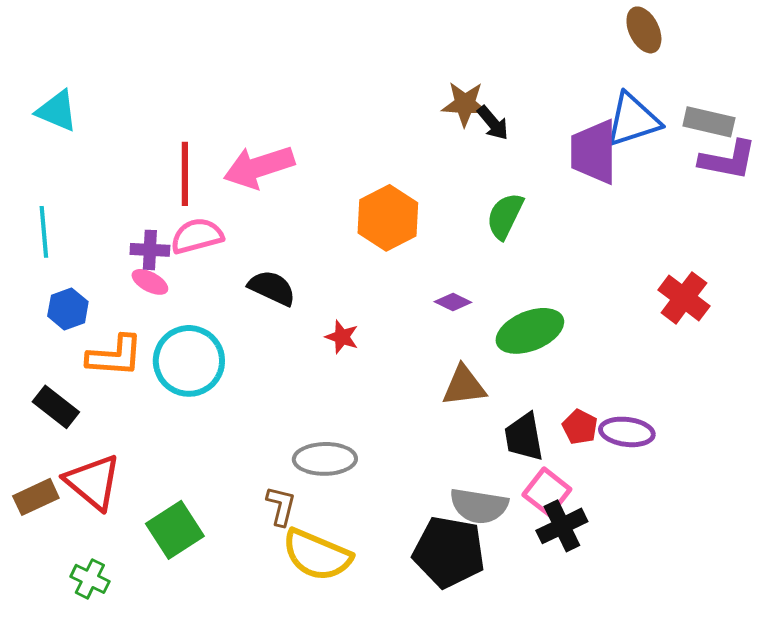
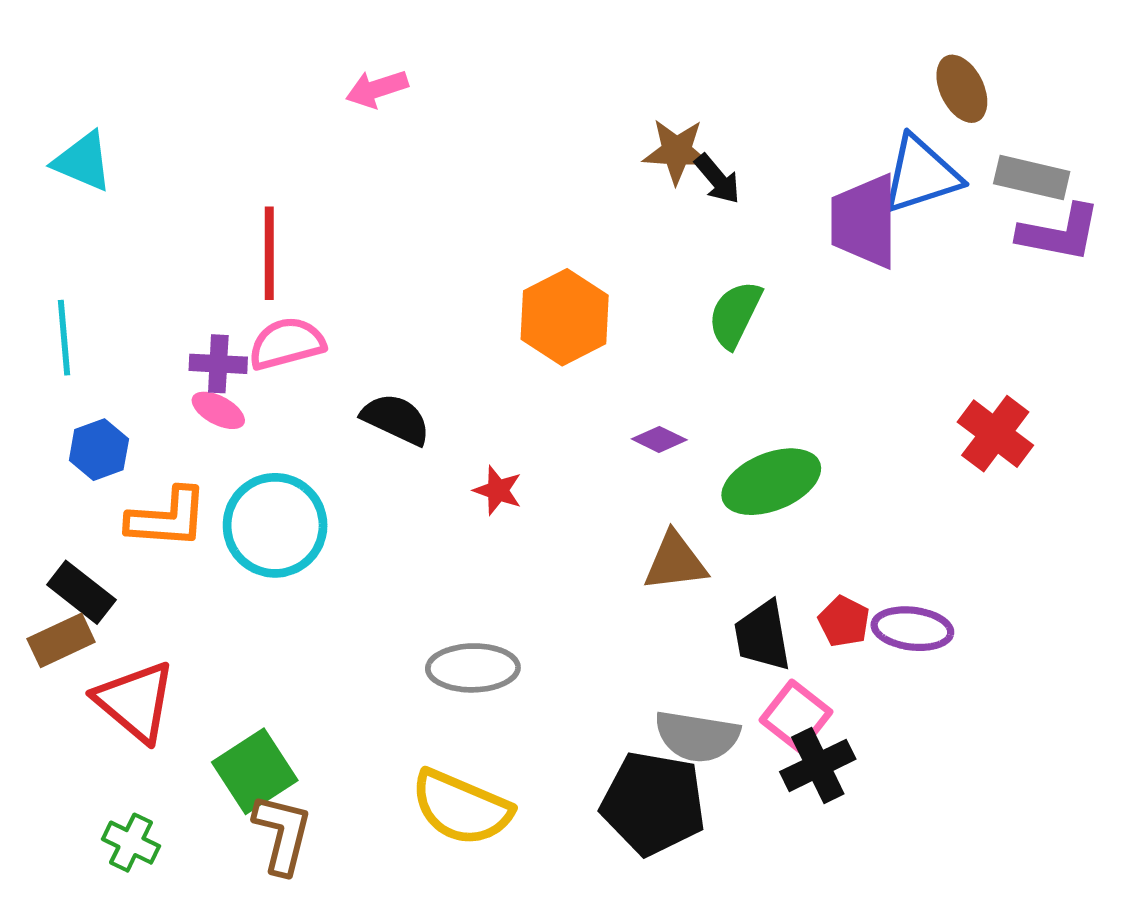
brown ellipse: (644, 30) -> (962, 89), moved
pink arrow: (259, 167) -> (377, 89), moved, size x0.6
brown rectangle: (36, 497) -> (61, 640), moved
brown L-shape: (281, 506) -> (282, 834), moved, size x1.4

